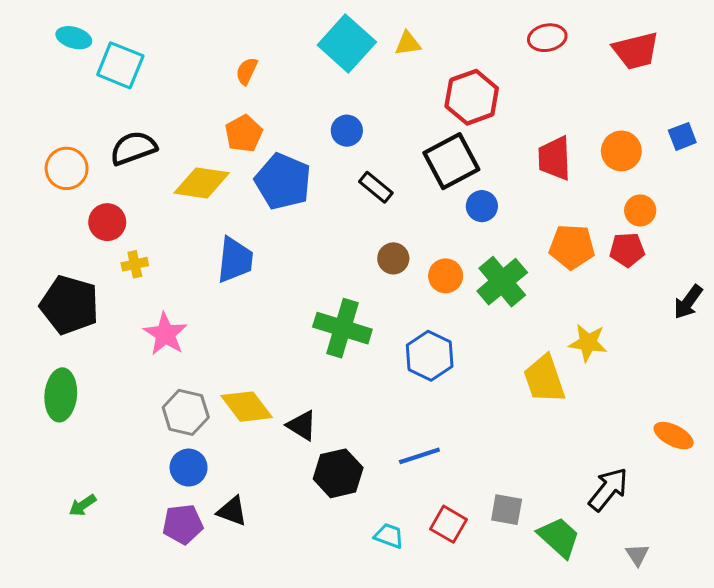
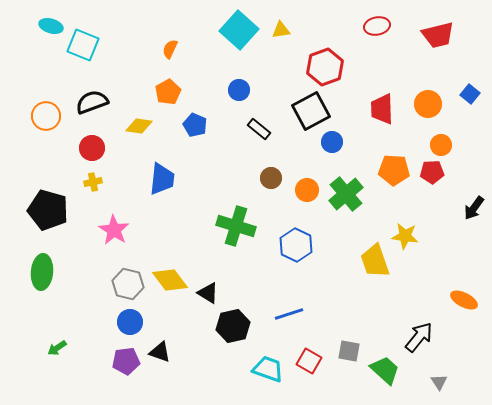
blue square: (682, 136) -> (470, 94), turned -30
blue pentagon: (283, 181) -> (195, 125), size x0.6
yellow diamond: (202, 183) -> (139, 126), size x0.7
red circle: (107, 222) -> (92, 148), moved
cyan trapezoid: (389, 536) -> (268, 369), size x1.5

